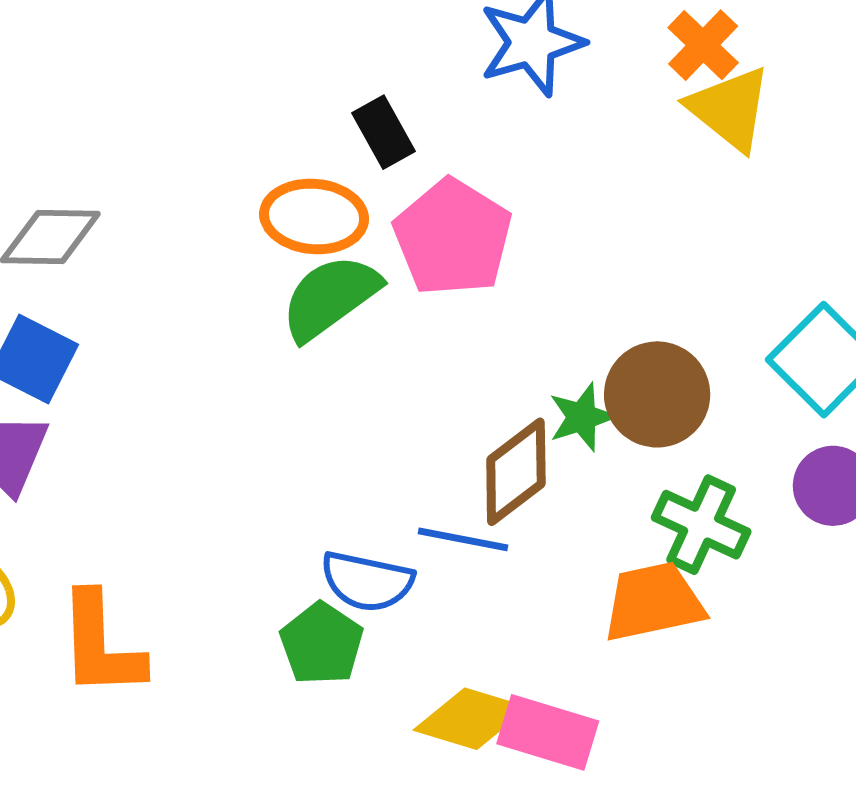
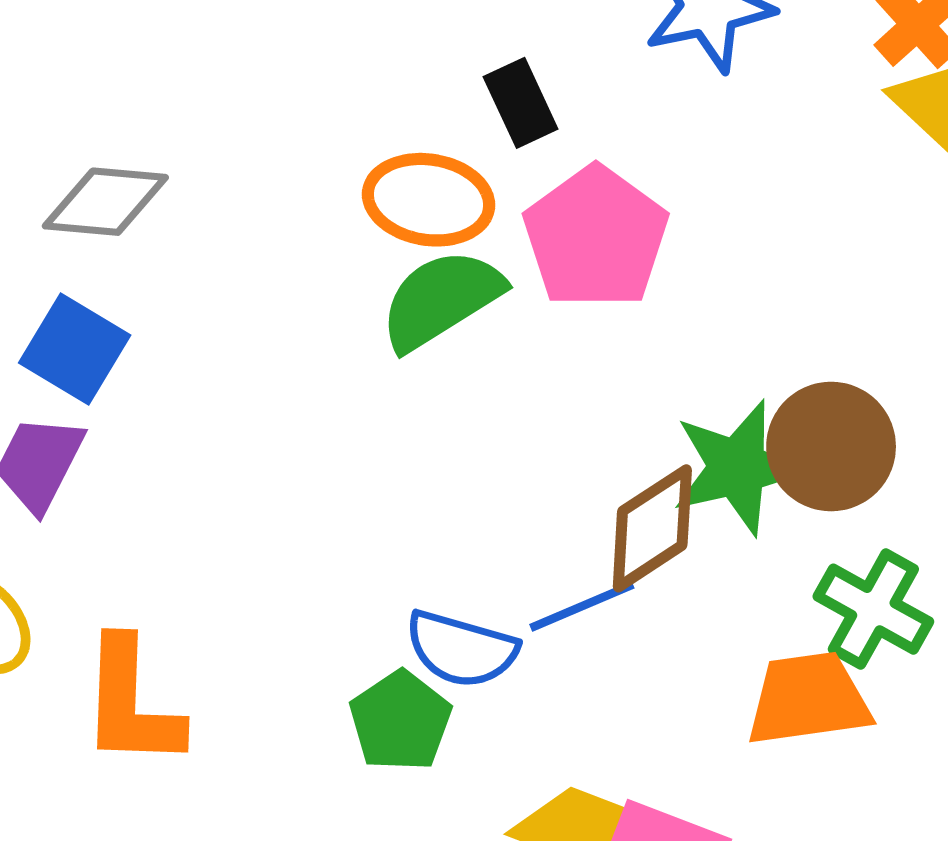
green star: (582, 417) -> (737, 468), size x1.6
blue line: (463, 539) -> (582, 606), turned -38

